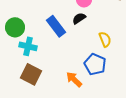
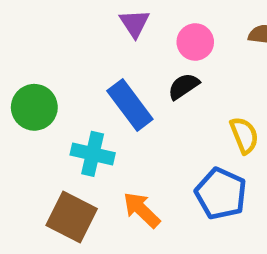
cyan cross: (28, 46) -> (93, 154), moved
orange arrow: (74, 79) -> (142, 210), moved

